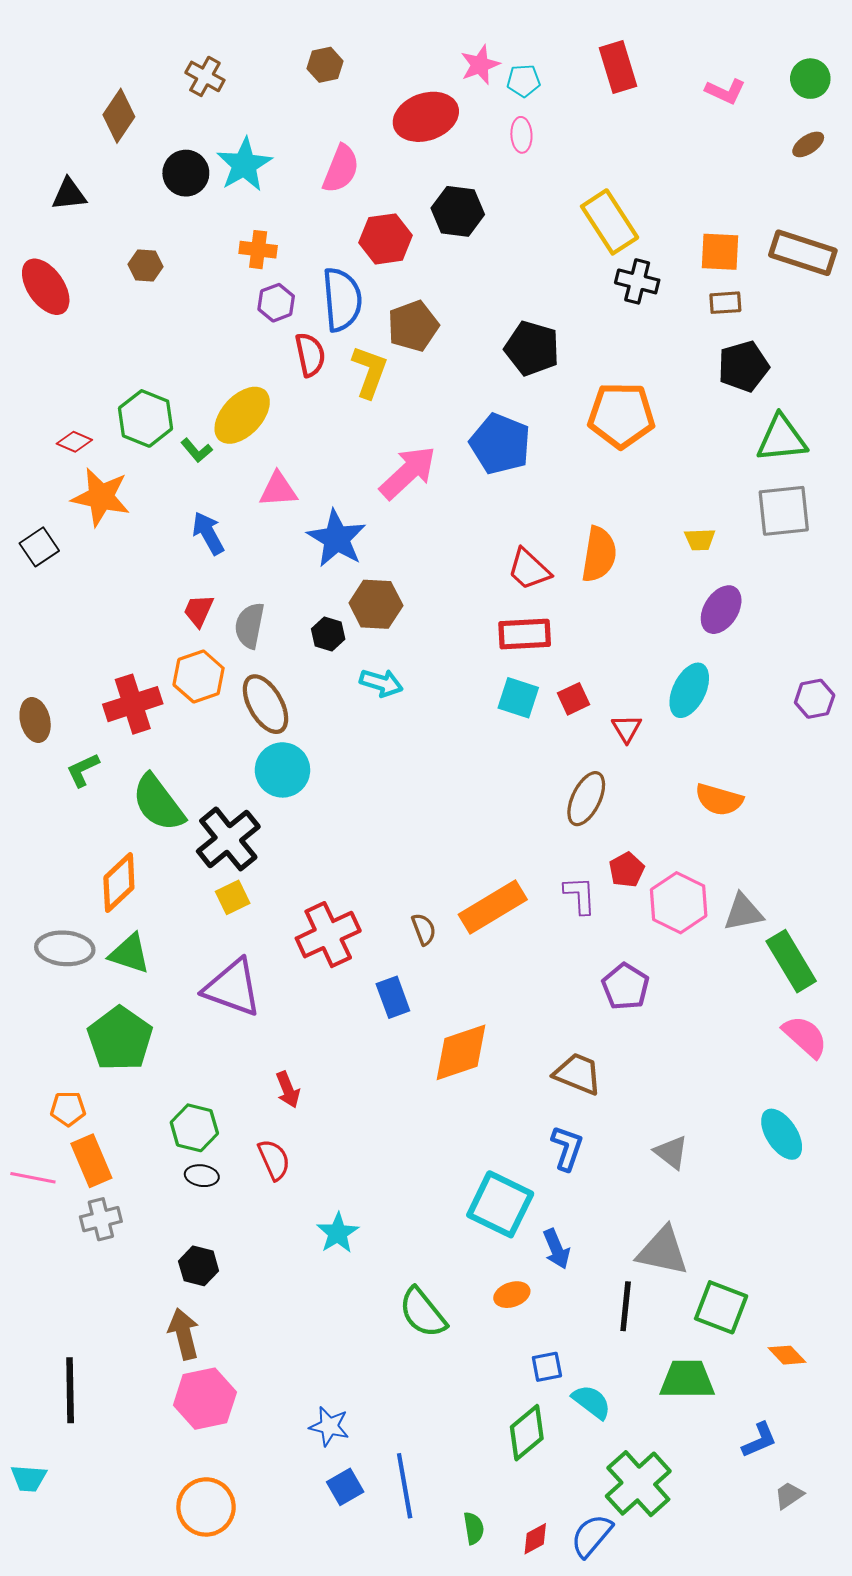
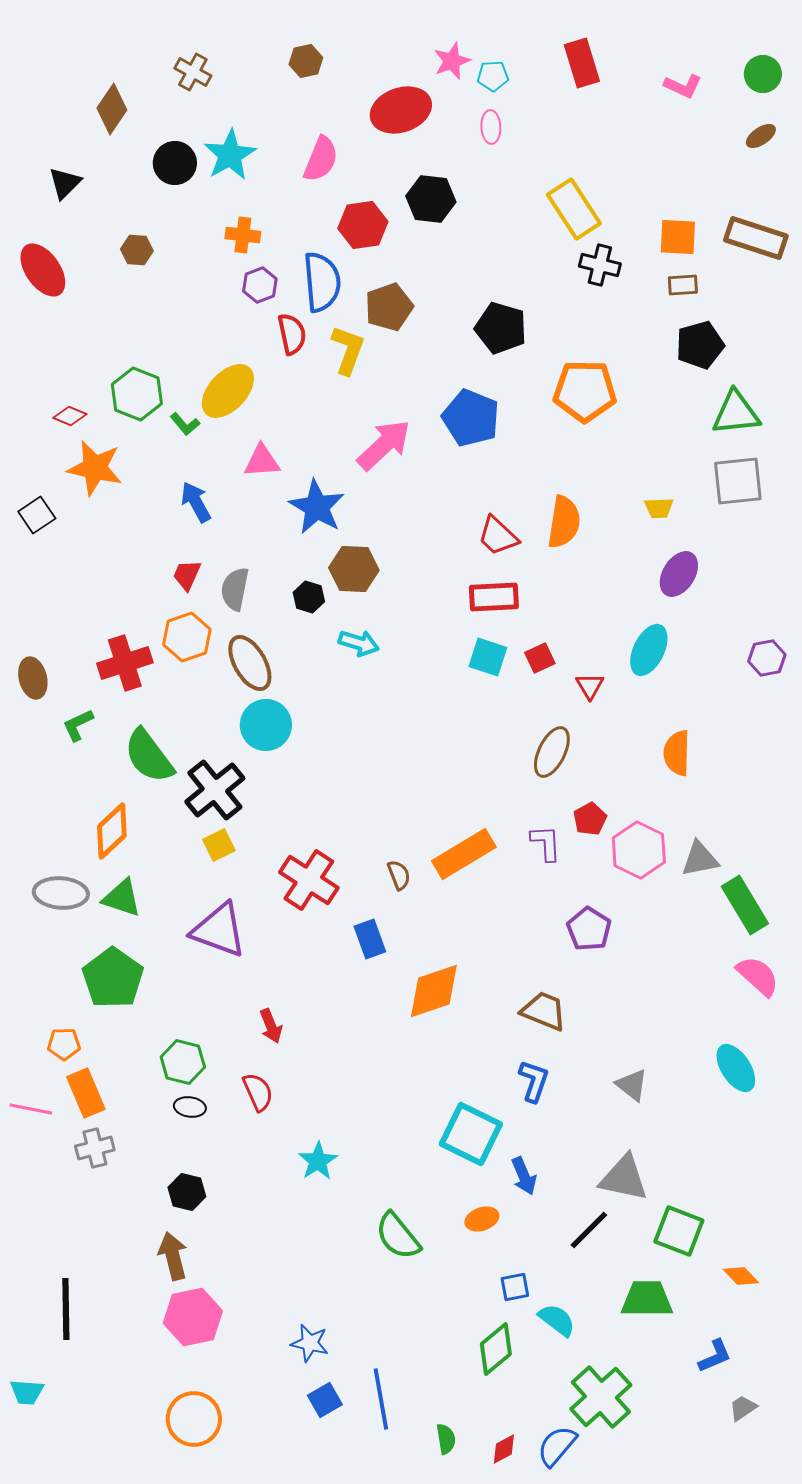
black triangle: (69, 194) -> (65, 183), turned -39
orange semicircle: (719, 800) -> (677, 753), turned 75
red cross: (328, 935) -> (309, 880), turned -32
black line: (626, 1306) -> (589, 1230), turned 39

